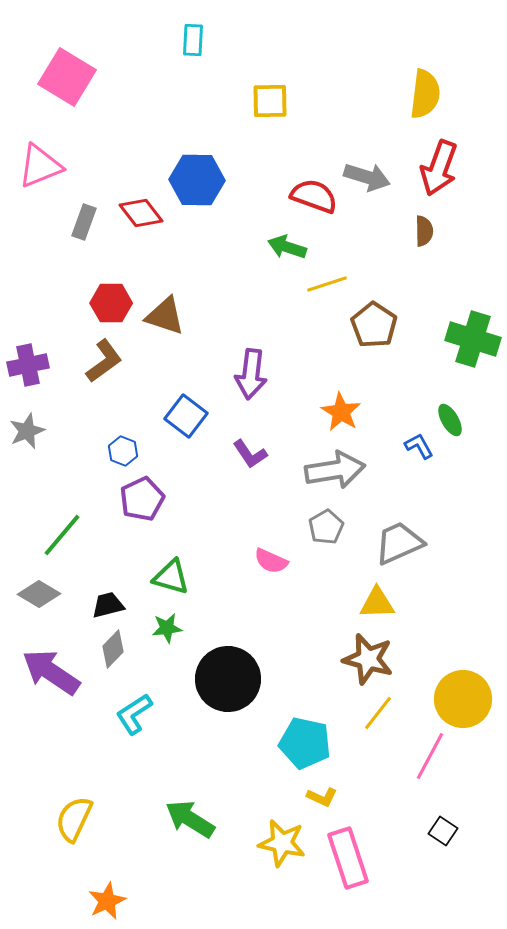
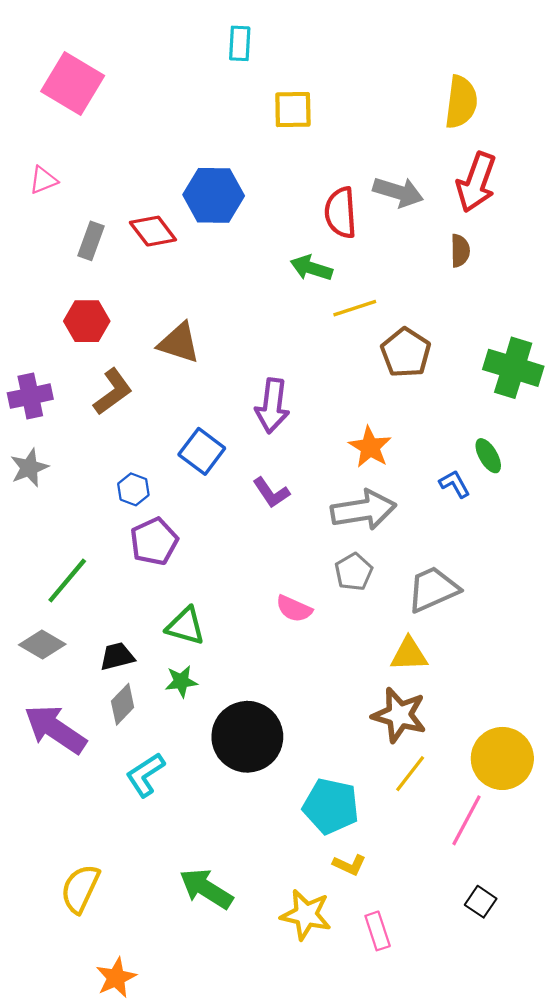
cyan rectangle: (193, 40) -> (240, 43), moved
pink triangle: (40, 166) -> (43, 180), size x0.6
red semicircle: (314, 196) -> (341, 213), turned -114
red hexagon: (111, 303) -> (87, 321), moved
pink rectangle: (348, 858) -> (378, 931), size x0.6

